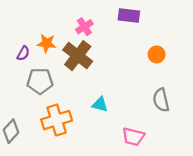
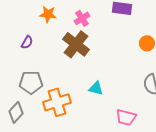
orange star: (47, 43) -> (48, 14), moved
gray pentagon: (40, 81) -> (31, 82), moved

